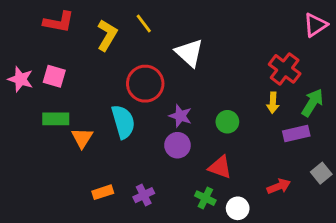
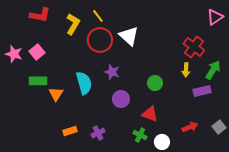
pink square: (54, 76) -> (37, 52), turned 35
red circle: (145, 84) -> (100, 40), moved
purple star: (180, 116) -> (112, 72), moved
gray square: (321, 173) -> (219, 127), moved

